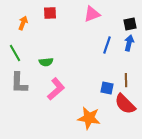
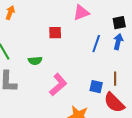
red square: (50, 13) -> (55, 33), moved
orange arrow: (23, 23) -> (10, 13), moved
pink L-shape: (56, 89) -> (58, 85), moved

